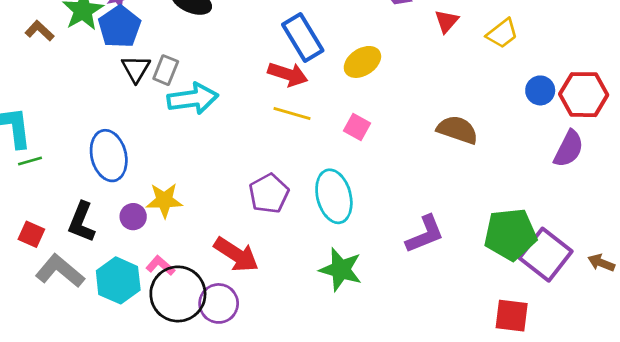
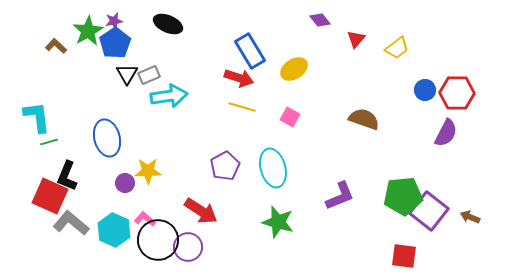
gray rectangle: (166, 70) -> (149, 75), turned 45
black L-shape: (82, 222) -> (67, 176), moved
red square: (31, 234) -> (50, 196), size x1.8

